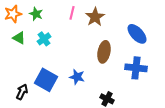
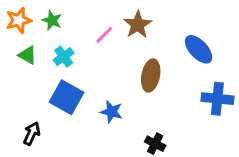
pink line: (72, 13) -> (104, 35), moved, turned 32
blue cross: (136, 68) -> (217, 99), moved
blue square: (46, 80) -> (67, 97), moved

